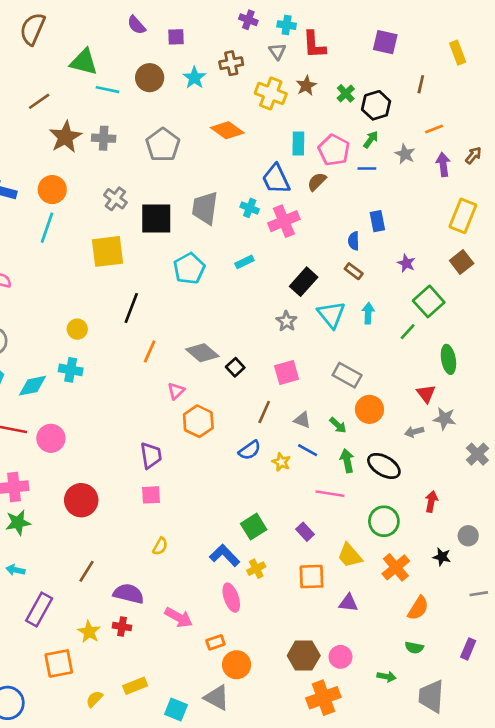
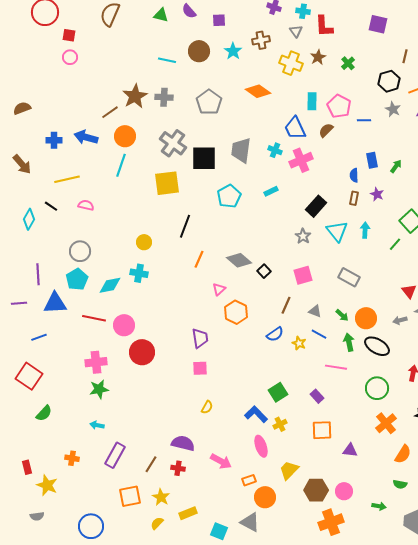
green triangle: (84, 62) -> (161, 15), moved, size x0.7
brown line: (39, 101) -> (110, 112), moved
black hexagon: (376, 105) -> (389, 81), moved
green arrow: (371, 140) -> (396, 166), moved
gray cross: (115, 199) -> (173, 143), size x1.5
purple star: (406, 263) -> (377, 194), moved
brown rectangle: (354, 271) -> (354, 198), turned 64
orange circle: (369, 409) -> (366, 318), moved
red circle: (81, 500) -> (142, 352), moved
yellow trapezoid: (350, 555) -> (289, 470), moved, turned 85
brown line: (86, 571) -> (151, 464), moved
yellow star: (89, 632) -> (161, 497), moved

